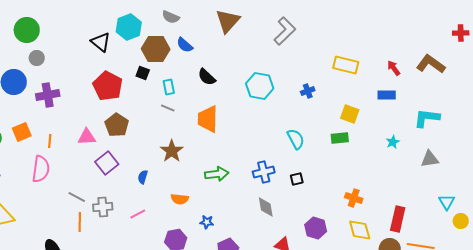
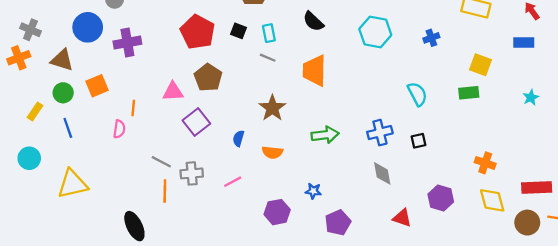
black square: (143, 73) -> (238, 31), moved
orange line: (50, 141) -> (133, 108), moved
pink semicircle: (41, 169) -> (119, 129), size x0.6
orange semicircle: (180, 199) -> (272, 152), moved
red rectangle: (398, 219) -> (537, 187), turned 75

